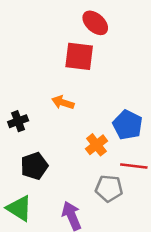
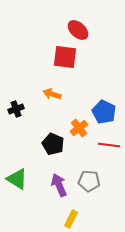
black pentagon: (34, 166) -> (53, 144), moved, turned -30
gray pentagon: (109, 188) -> (89, 181), moved

